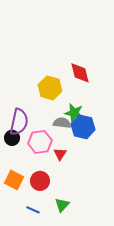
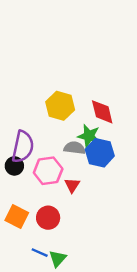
red diamond: (80, 73) -> (102, 112), moved
green triangle: (62, 205) -> (58, 259), moved

